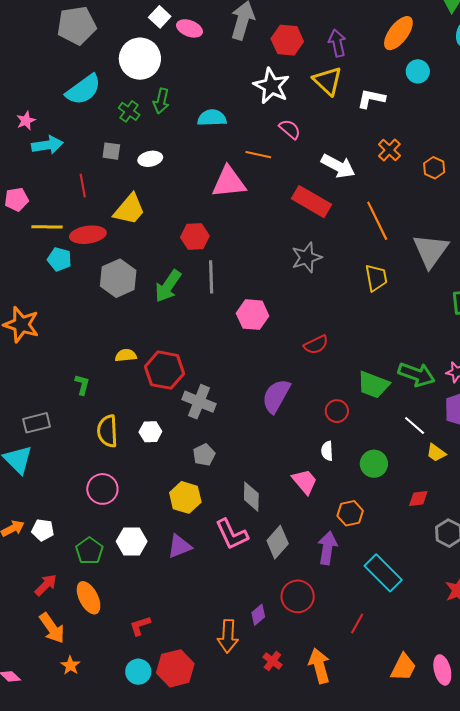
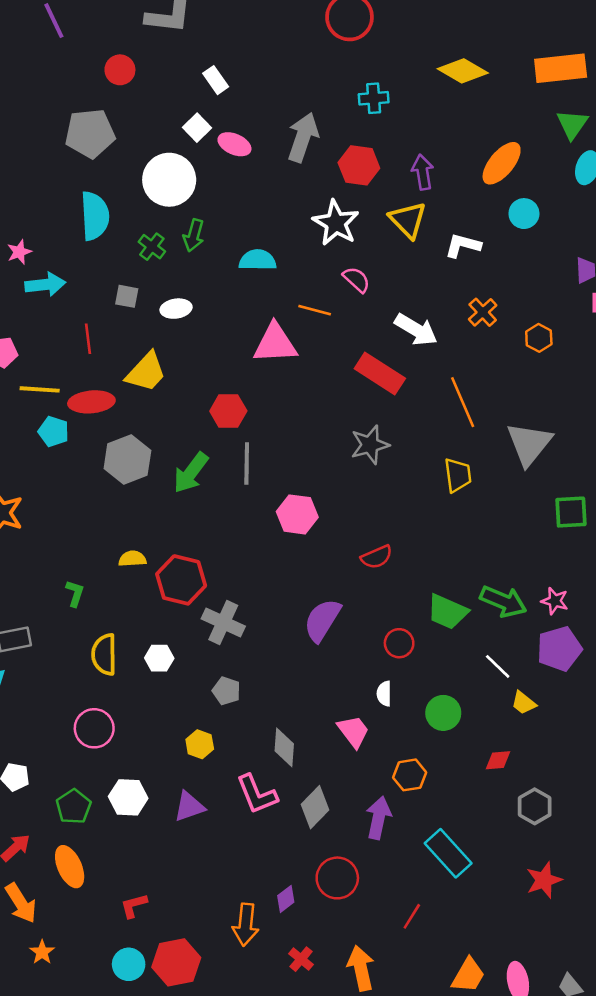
cyan semicircle: (83, 90) -> (95, 216), turned -60
gray pentagon: (204, 455) -> (226, 691), turned -30
yellow hexagon: (185, 497) -> (200, 744), size x0.7

